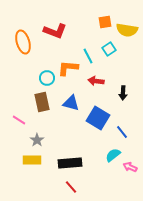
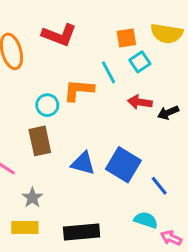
orange square: (105, 22) -> (126, 38), moved
red arrow: (96, 81) -> (140, 102), moved
black arrow: (123, 93) -> (168, 113), moved, turned 64
blue triangle: (71, 103) -> (83, 163), moved
cyan semicircle: (113, 155) -> (146, 220), turned 56

